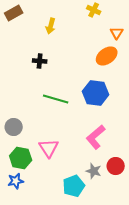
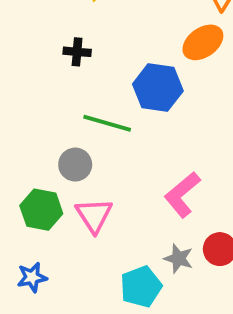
blue hexagon: (96, 93) -> (158, 88), moved
gray circle: (14, 127) -> (75, 165), moved
green hexagon: (21, 158) -> (41, 210), moved

